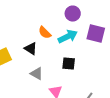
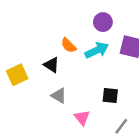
black square: (69, 64) -> (110, 96), moved

